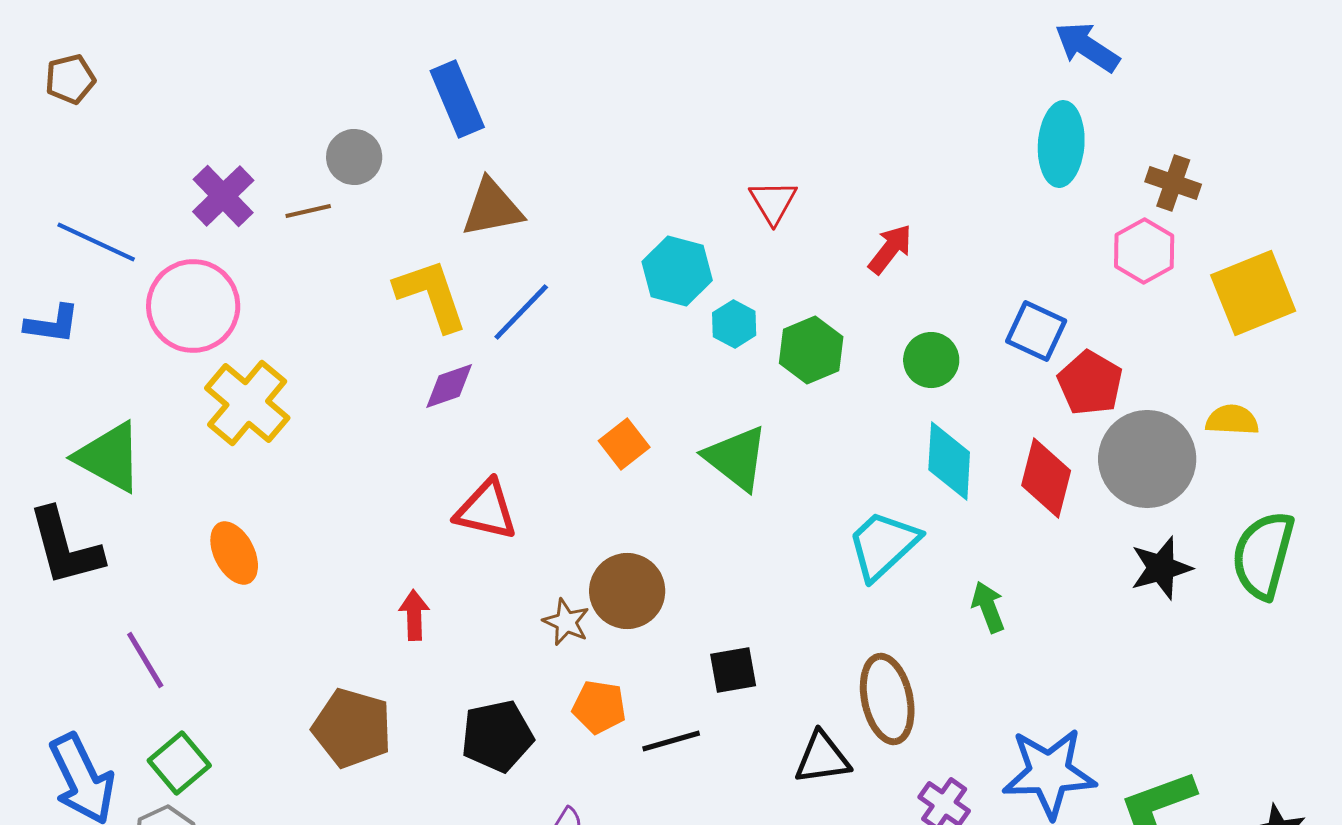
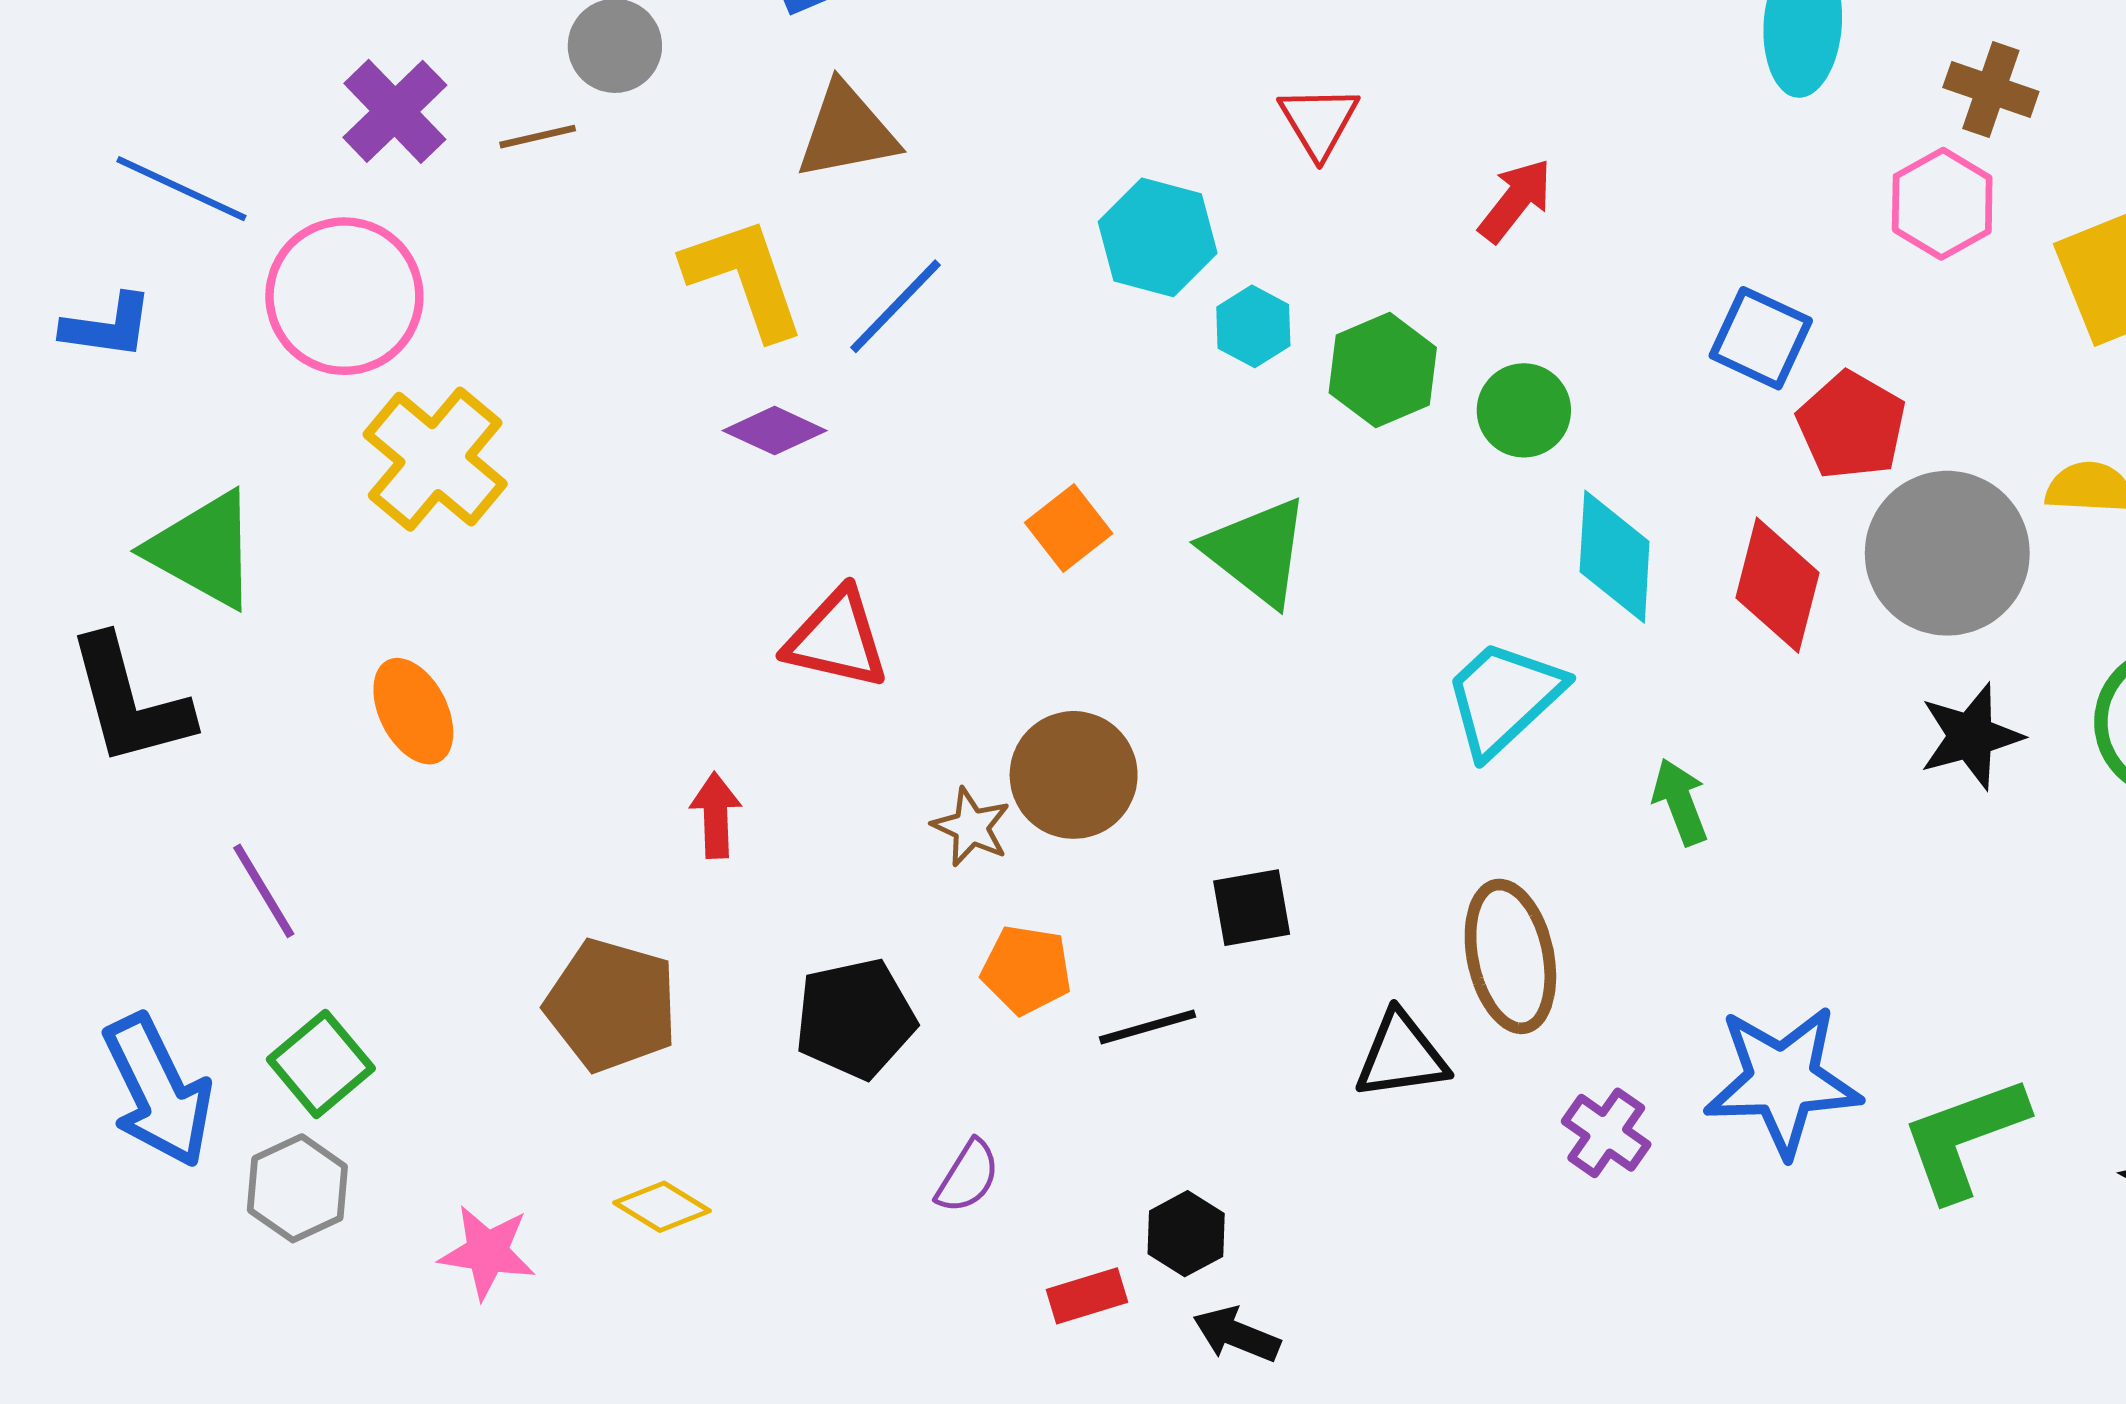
green circle: (931, 360) -> (1524, 410), moved
purple diamond: (449, 386) -> (775, 431), turned 44

